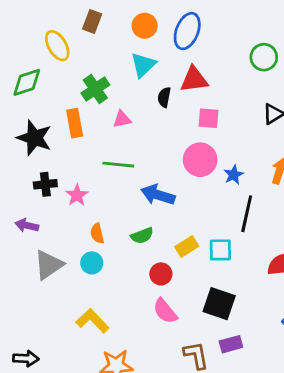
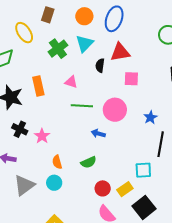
green cross: (95, 89) -> (58, 49), moved
pink triangle: (122, 119) -> (71, 82), turned 32
pink circle: (200, 160) -> (115, 110), moved
green line: (118, 165) -> (82, 106), moved
black cross: (45, 184) -> (20, 129), turned 35
blue arrow: (158, 195) -> (98, 133), size x0.6
yellow rectangle: (187, 246) -> (125, 189), moved
black square: (219, 304) -> (144, 207), turned 35

